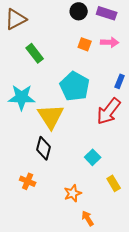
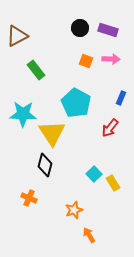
red arrow: (109, 111) -> (110, 128), size x0.7
yellow rectangle: (114, 183) -> (113, 183), moved

